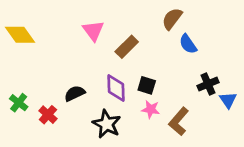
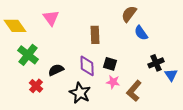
pink triangle: (93, 31) -> (51, 18), moved
brown rectangle: (127, 47) -> (95, 35), turned -48
green cross: (19, 103) -> (28, 55), moved, size x1.5

